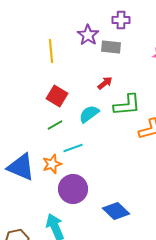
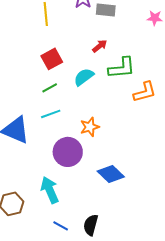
red square: (57, 96) -> (52, 59), turned 30
cyan line: (73, 148) -> (51, 114), moved
orange star: (52, 164) -> (90, 127), moved

